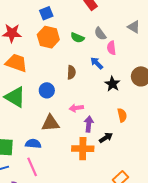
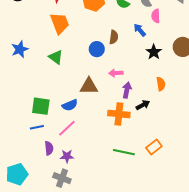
orange trapezoid: (16, 63) -> (60, 23), turned 45
blue circle: (47, 90) -> (97, 49), moved
green triangle: (15, 97) -> (56, 57), size x0.7
blue semicircle: (33, 144) -> (70, 105), turned 147
pink line: (32, 167) -> (67, 128), turned 66

